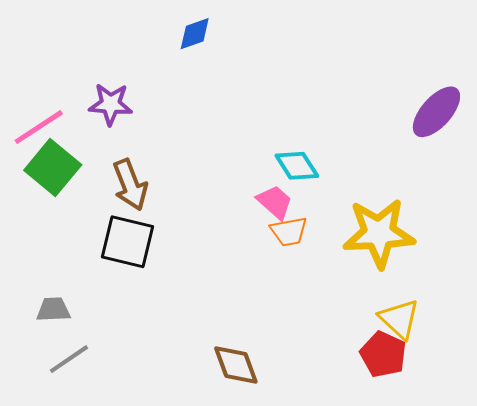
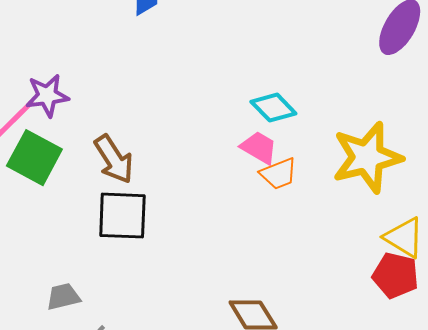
purple star: (111, 104) -> (47, 96), moved

